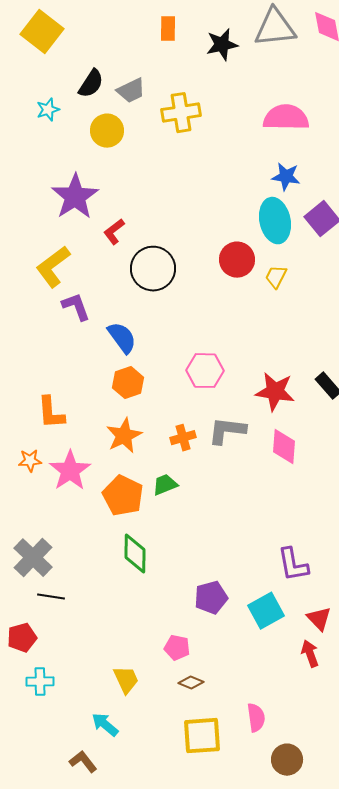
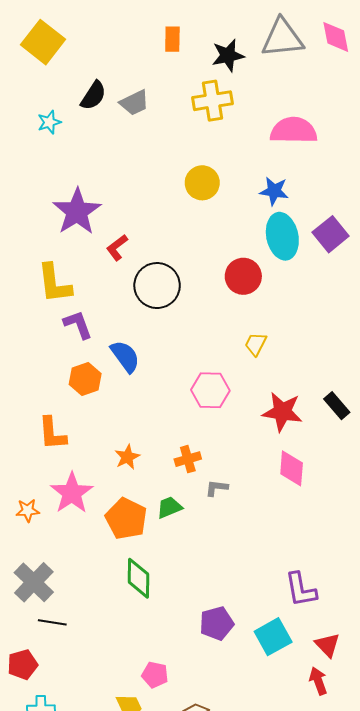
yellow cross: (181, 113) -> (212, 101), moved
yellow circle: (107, 131) -> (202, 183), moved
blue star: (286, 177) -> (274, 191), moved
yellow L-shape: (53, 267) -> (54, 283), turned -60
yellow trapezoid: (276, 277) -> (256, 344), moved
orange hexagon: (128, 383) -> (85, 379), moved
gray L-shape: (227, 431) -> (217, 488), moved, size x0.6
orange star: (124, 436) -> (127, 457), size x0.7
orange star: (30, 461) -> (28, 510), moved
pink pentagon: (177, 648) -> (155, 675), moved

